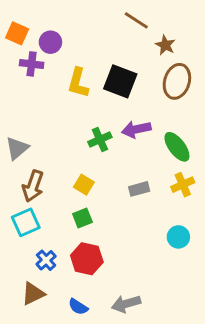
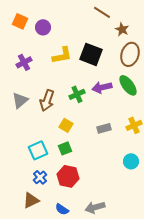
purple cross: (32, 64) -> (24, 62), moved, turned -35
yellow L-shape: (78, 83) -> (62, 55), turned -115
green ellipse: (177, 147) -> (128, 85), moved
brown arrow: (33, 186) -> (47, 100), moved
cyan square: (26, 222) -> (38, 150), moved

